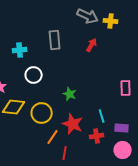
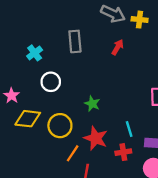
cyan cross: (20, 50) -> (35, 53), turned -32

